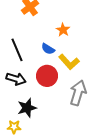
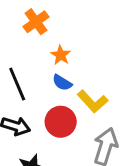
orange star: (63, 30) -> (61, 55), moved

